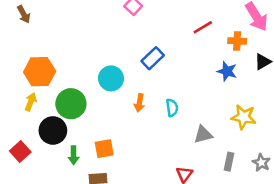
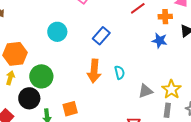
cyan circle: (111, 78) -> (57, 32), moved
orange arrow: (139, 103) -> (94, 71), size x1.6
yellow star: (244, 117) -> (171, 89), moved, turned 30

